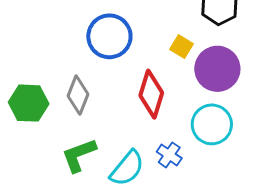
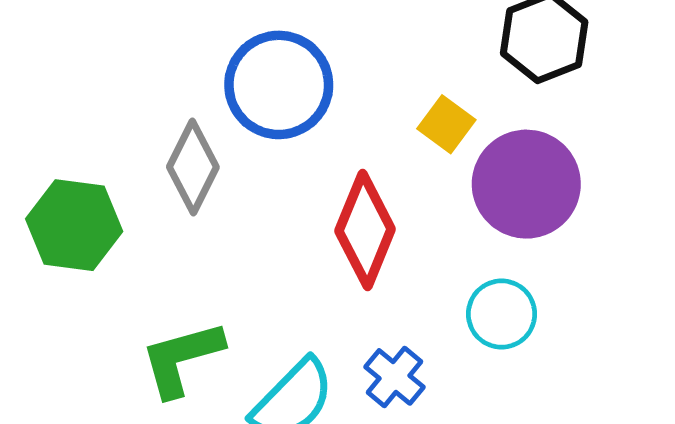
gray diamond: (78, 95) -> (193, 167), moved
cyan circle: (212, 124) -> (502, 314), size x0.7

